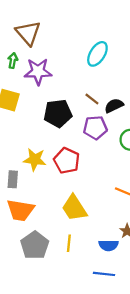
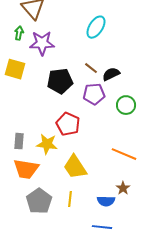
yellow star: (35, 160) -> (47, 144), moved

